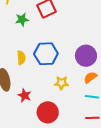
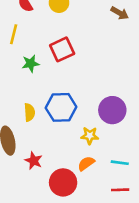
orange semicircle: (90, 77) -> (86, 163), moved
yellow star: (61, 83) -> (90, 136), moved

